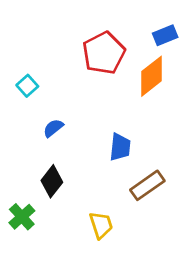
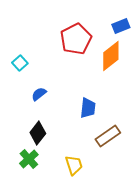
green cross: (22, 217) -> (29, 159), moved

